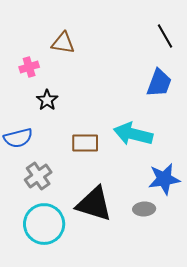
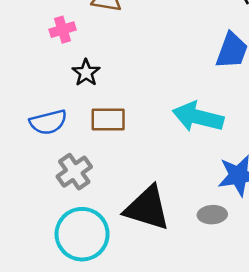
brown rectangle: (85, 143) -> (108, 120), moved

